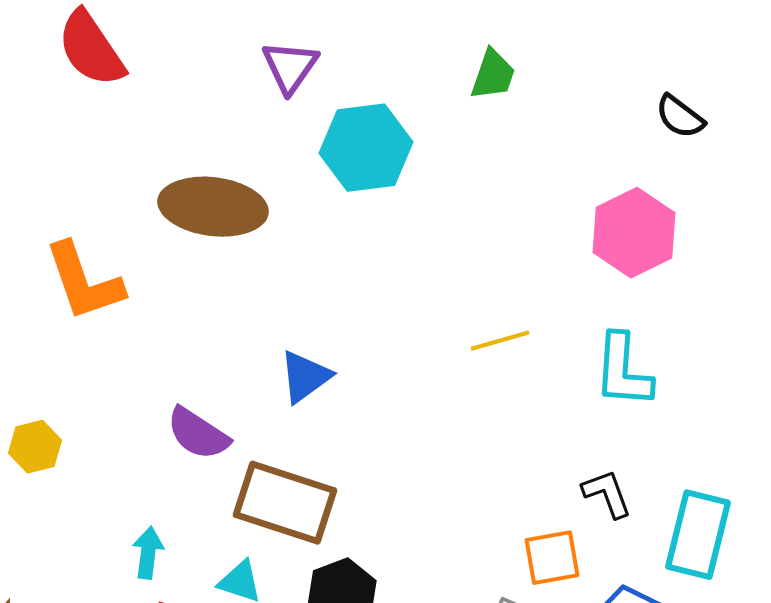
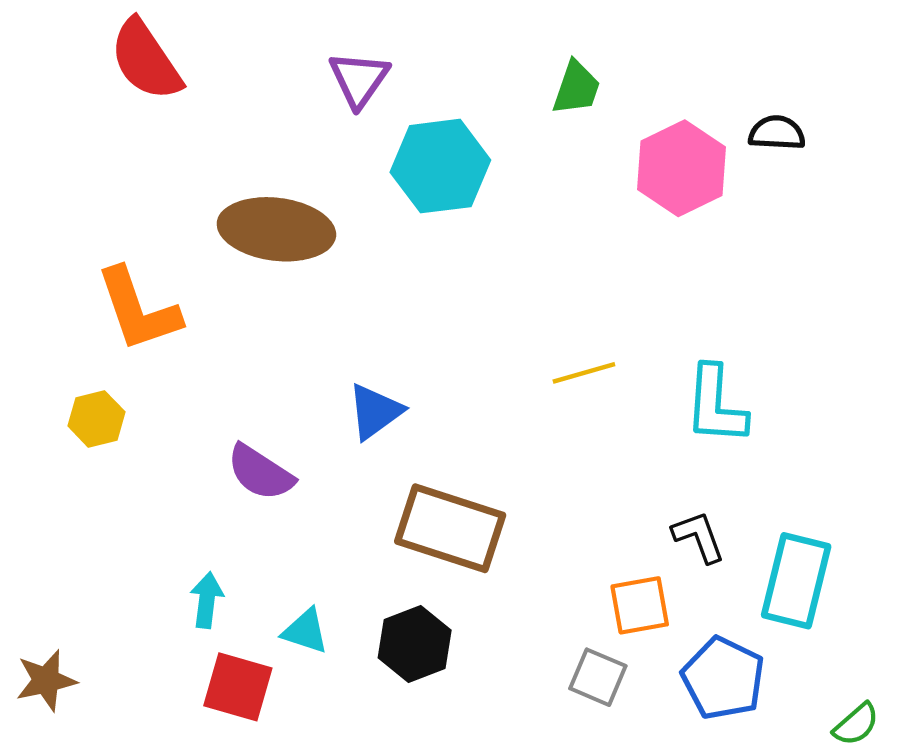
black semicircle: (680, 117) -> (777, 133), turned 146
pink hexagon: (634, 233) -> (681, 168), moved
yellow hexagon: (35, 447) -> (96, 419), moved
brown rectangle: (285, 503) -> (450, 528), moved

